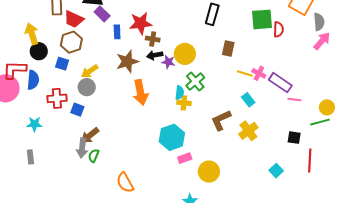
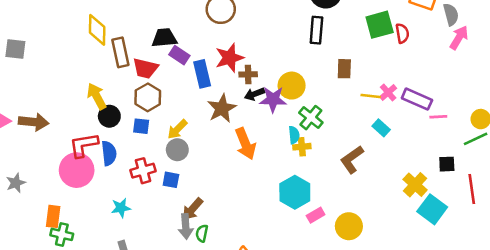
blue rectangle: (117, 32) -> (202, 74), size x1.5
purple star: (168, 62) -> (273, 99), size x1.5
pink cross: (259, 73) -> (388, 92), turned 32
yellow cross: (248, 131) -> (415, 185), moved
cyan square: (276, 171) -> (432, 209), size x1.6

